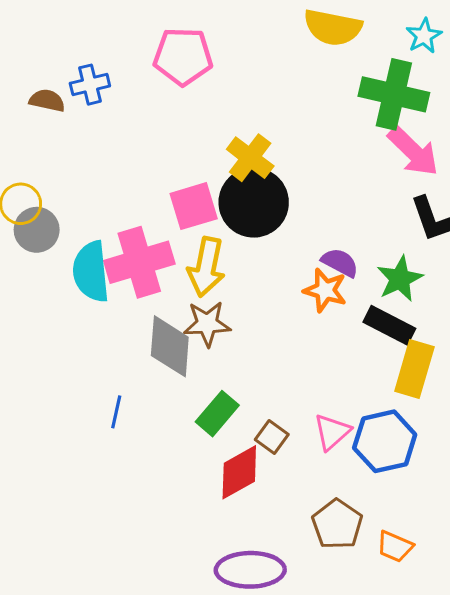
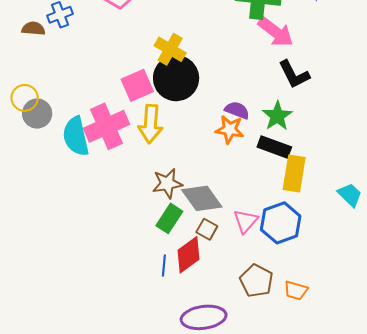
brown star: (207, 324) -> (167, 183), moved
gray diamond: (170, 346) -> (202, 198), moved, turned -33
blue line: (116, 412) -> (164, 266), moved

